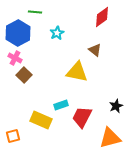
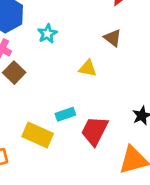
cyan star: (57, 33) -> (47, 34), moved
yellow triangle: (77, 72) -> (88, 68), size x0.6

